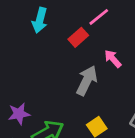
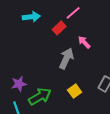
cyan arrow: (40, 20) -> (31, 17), turned -108

